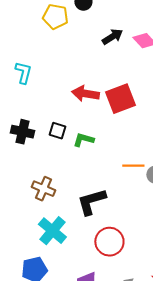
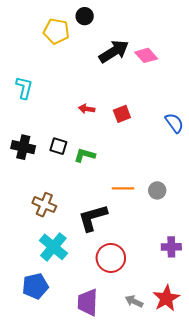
black arrow: (112, 37) -> (114, 51), size x1.4
red arrow: (85, 94) -> (87, 109), size x0.6
red square: (120, 99) -> (122, 114), size x0.6
orange line: (133, 166) -> (123, 188), moved

